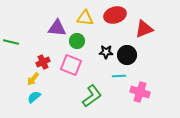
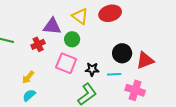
yellow triangle: (85, 18) -> (80, 16), turned 30
red triangle: (144, 29) -> (145, 60), moved
black star: (106, 52) -> (92, 69), moved
red cross: (43, 62) -> (38, 44), moved

